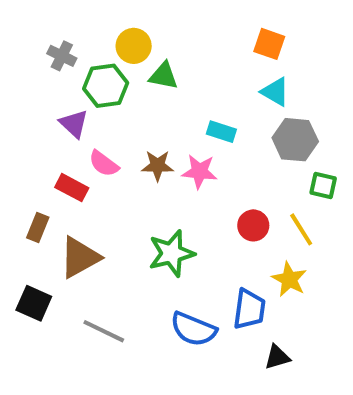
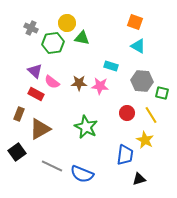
purple triangle: (74, 124) -> (35, 71), moved
gray hexagon: (295, 140) -> (142, 81), moved
green star: (172, 253) -> (86, 127), turned -30
black square: (34, 303) -> (17, 152), turned 30
blue semicircle: (193, 329) -> (82, 174), moved

